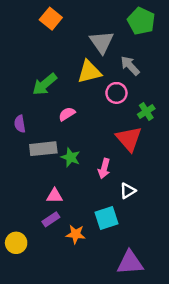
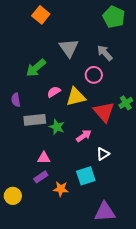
gray triangle: (102, 42) -> (69, 48), moved
yellow triangle: (89, 72) -> (76, 97), moved
green cross: (146, 112) -> (126, 103), moved
pink arrow: (104, 169) -> (84, 136), turned -140

